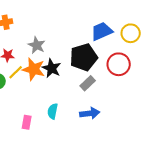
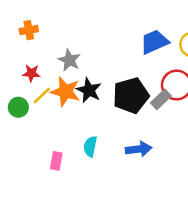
black pentagon: (84, 57) -> (131, 95), moved
gray rectangle: (88, 83) -> (161, 99), moved

